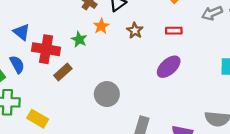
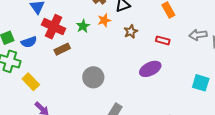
blue semicircle: (17, 64) -> (29, 42), moved, turned 84

